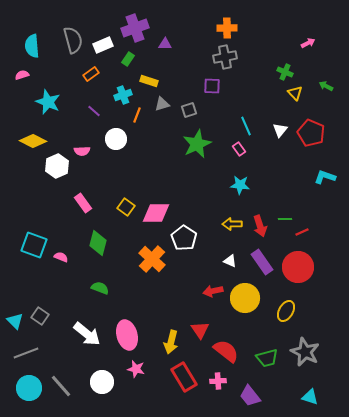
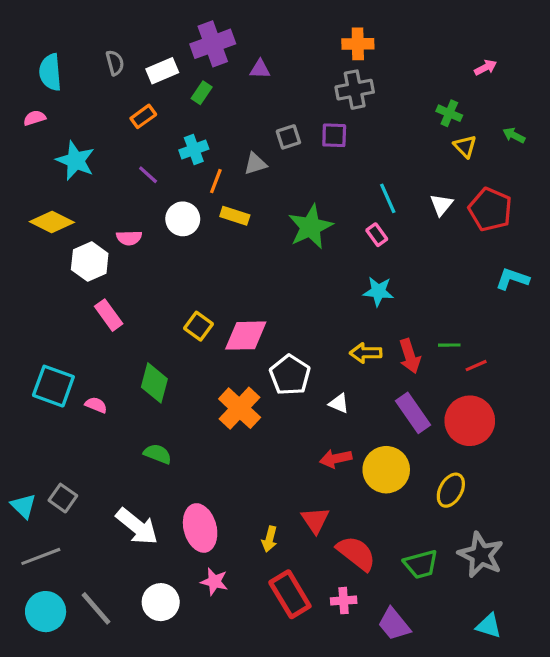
gray semicircle: (73, 40) -> (115, 63), size x0.6
yellow rectangle: (149, 81) -> (235, 216), moved
gray square: (189, 110) -> (288, 137), moved
pink rectangle: (83, 203) -> (109, 315), moved
white triangle: (230, 261) -> (339, 403), moved
yellow arrow: (171, 342) -> (269, 539), size x0.7

